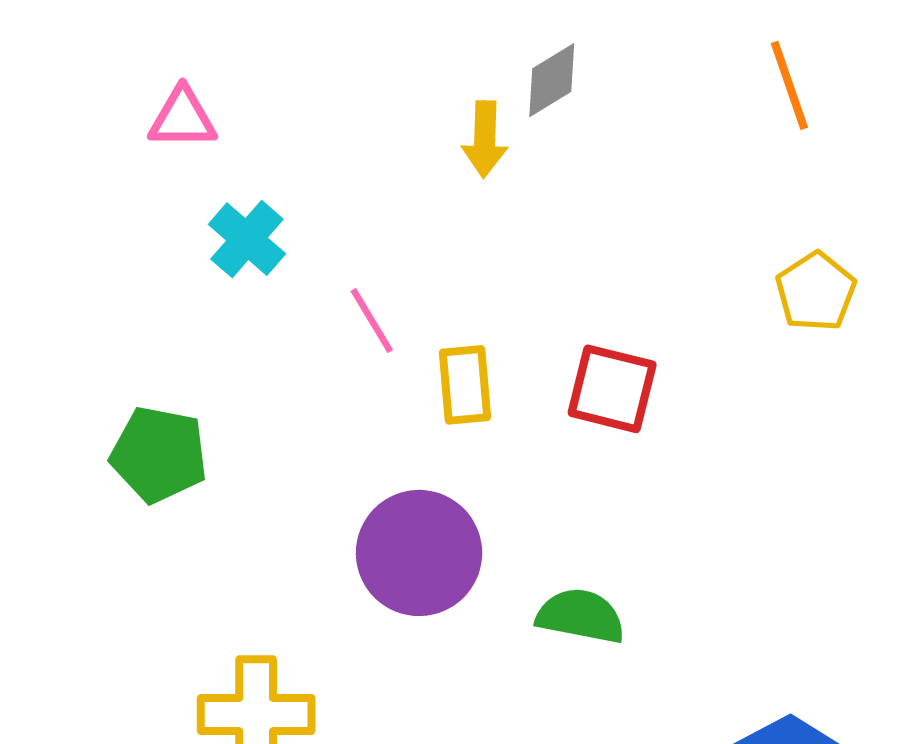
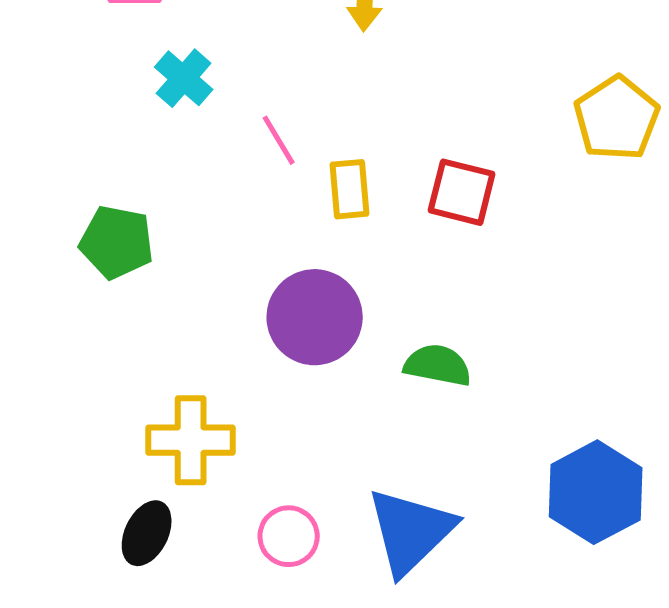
yellow pentagon: (816, 292) -> (617, 118), size x1.4

